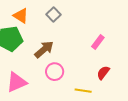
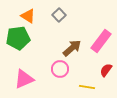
pink rectangle: (98, 42) -> (101, 41), size x1.6
brown arrow: (44, 49) -> (72, 48), moved

